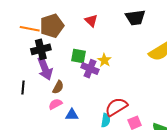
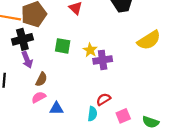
purple arrow: (45, 69) -> (27, 60), size x0.7
purple cross: (90, 69) -> (103, 60), moved, turned -30
red semicircle: (116, 107) -> (103, 99), size x0.6

